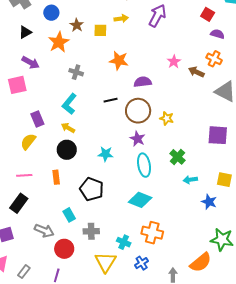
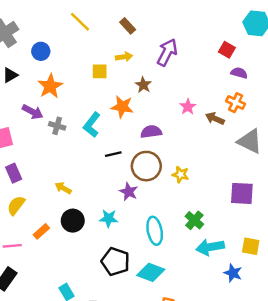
brown star: (77, 25) -> (143, 85), moved
purple arrow: (31, 63) -> (33, 112), moved
gray cross: (76, 72) -> (57, 126), moved
cyan L-shape: (69, 104) -> (92, 125), moved
purple rectangle: (37, 119) -> (14, 173), moved
purple star: (137, 139) -> (129, 192), moved
black circle: (67, 150) -> (73, 221), moved
orange rectangle: (56, 177) -> (41, 231), moved, turned 56
cyan arrow: (190, 180) -> (210, 247), size x1.6
black pentagon: (92, 189) -> (115, 262), moved

